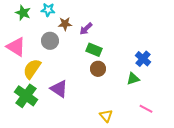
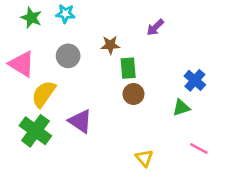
brown star: (65, 24) -> (110, 45), moved
purple arrow: (86, 29) -> (155, 27), moved
green rectangle: (94, 50) -> (128, 68), turned 63

